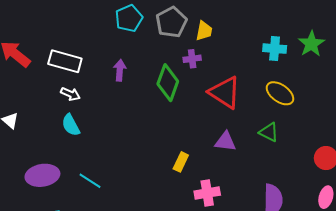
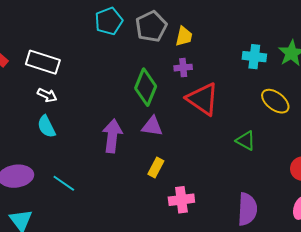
purple cross: (192, 59) -> (183, 68), moved
purple arrow: (120, 70) -> (112, 136), moved, size x1.5
yellow ellipse: (280, 93) -> (275, 101), moved
purple triangle: (225, 141) -> (152, 126), moved

